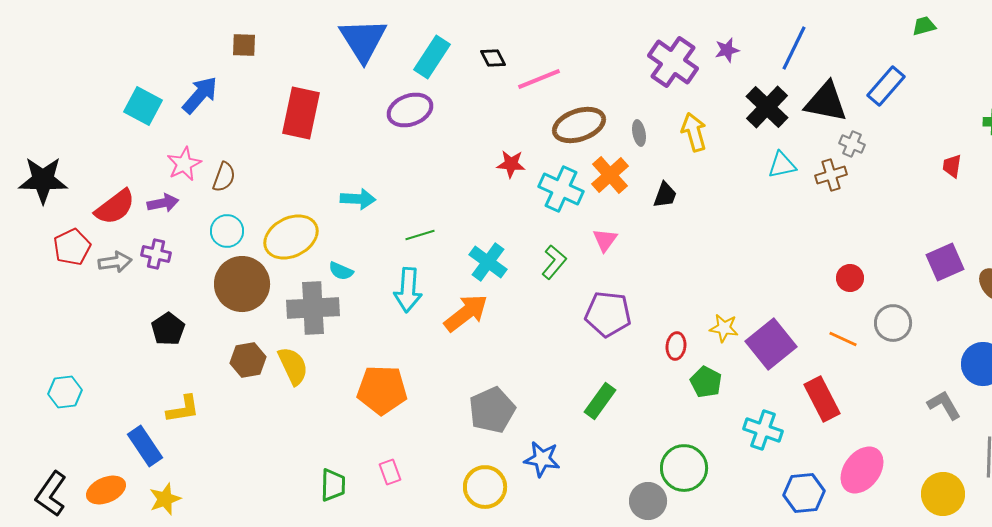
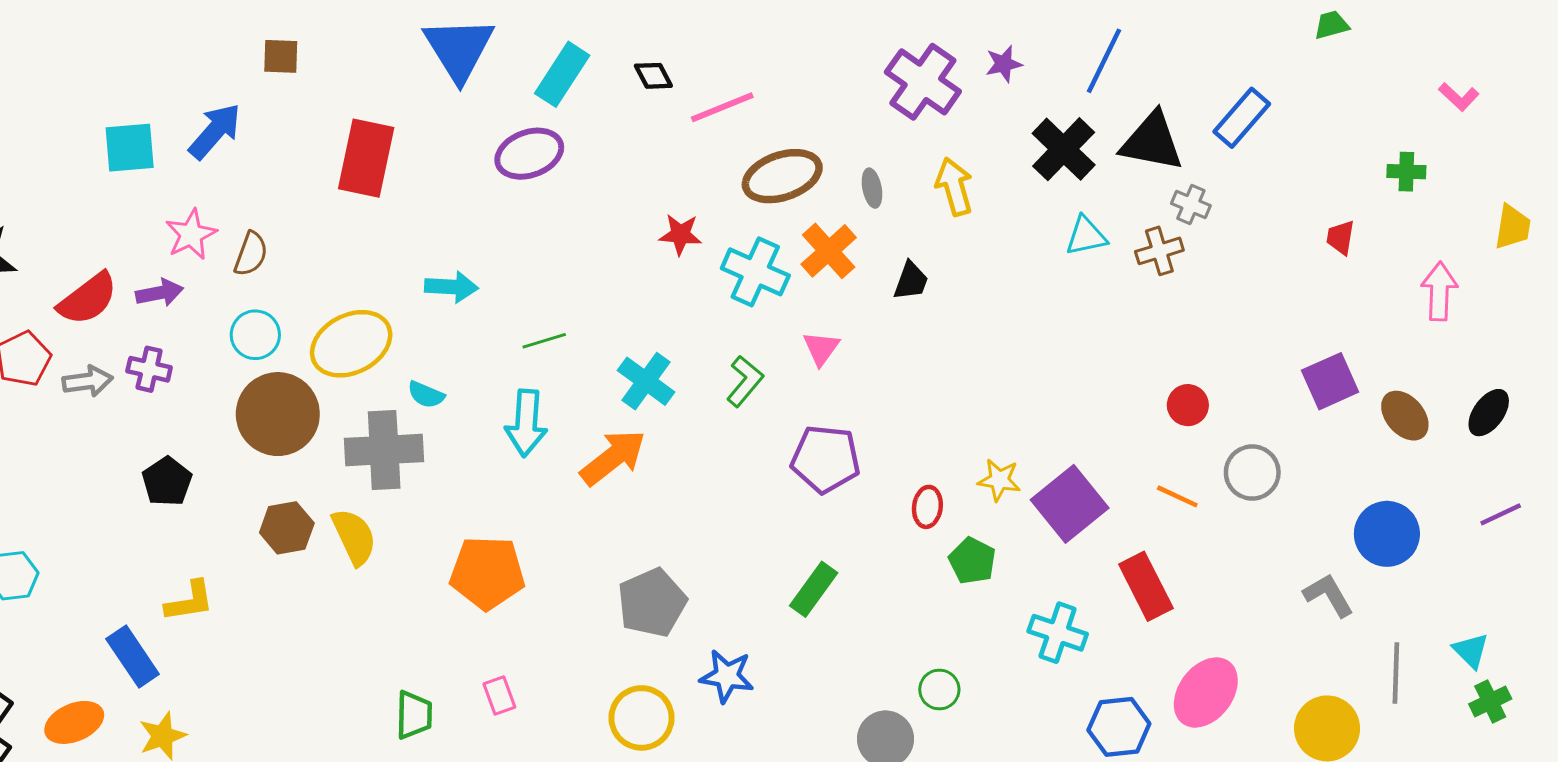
green trapezoid: (924, 26) -> (1332, 25), moved
cyan square: (143, 106) -> (130, 148), turned -33
green circle: (684, 468) -> (939, 690), size x0.6

